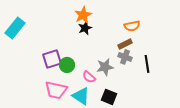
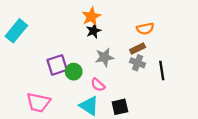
gray star: (105, 67) -> (105, 57), moved
pink trapezoid: (56, 90) -> (38, 102), moved
black square: (109, 97) -> (120, 107), turned -35

